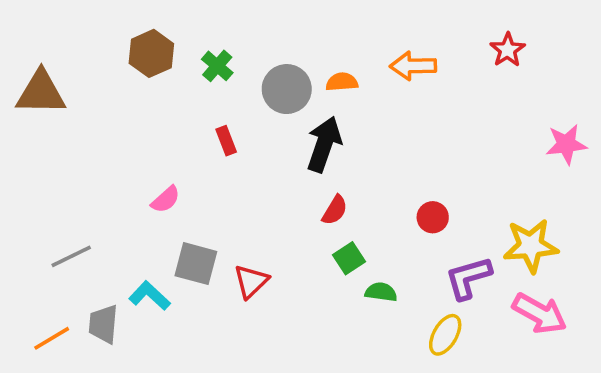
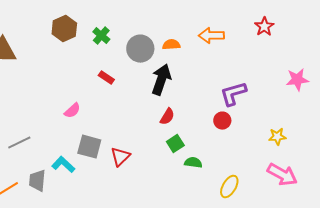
red rectangle: (226, 141) -> (106, 78), turned -35
yellow star: (531, 246) -> (277, 137), size x0.6
purple L-shape: (468, 278) -> (233, 94), moved

